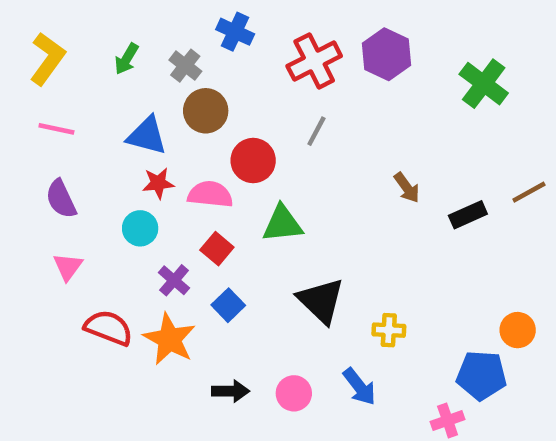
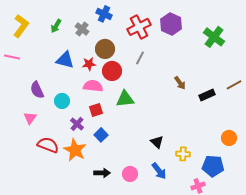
brown circle: (206, 111) -> (105, 49), moved
pink line: (56, 129) -> (12, 57), moved
red star: (158, 183) -> (89, 64), moved
purple semicircle: (61, 199) -> (37, 90), moved
red square: (217, 249) -> (96, 110), turned 32
black triangle: (321, 301) -> (157, 142), moved, size x0.6
yellow cross: (389, 330) -> (183, 154), moved
orange circle: (518, 330) -> (229, 138), moved

